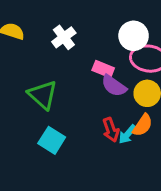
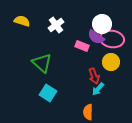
purple semicircle: (114, 86) -> (96, 37), moved
orange semicircle: (143, 125) -> (88, 112), moved, turned 147
red arrow: (111, 130) -> (94, 76), moved

